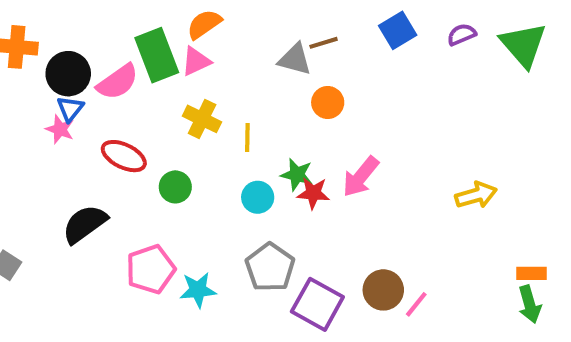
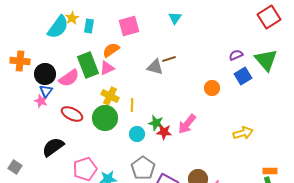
blue square: (398, 30) -> (243, 76), moved
orange circle: (328, 102) -> (212, 88), moved
green circle: (175, 187) -> (105, 118), moved, size x1.6

